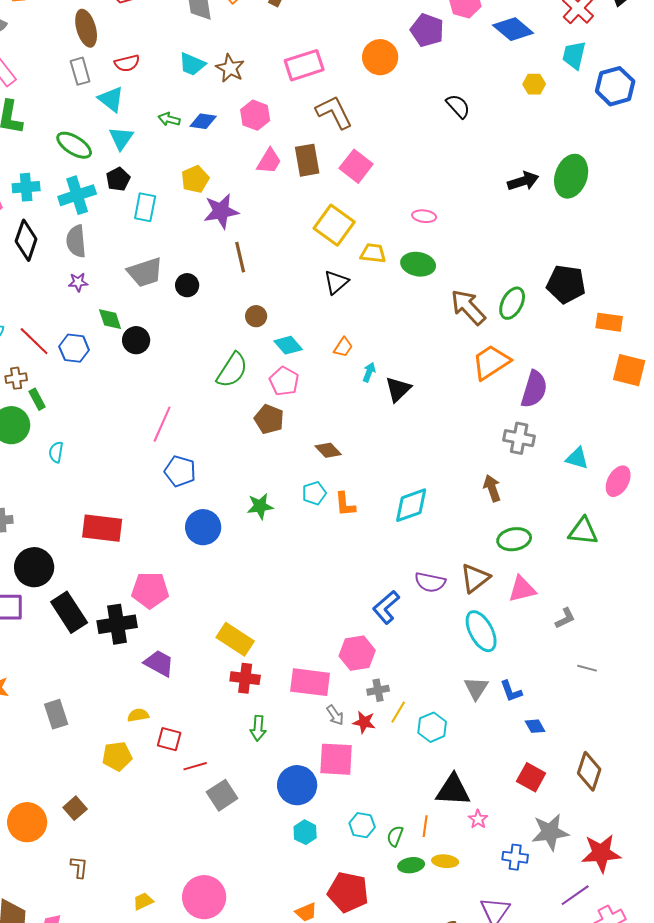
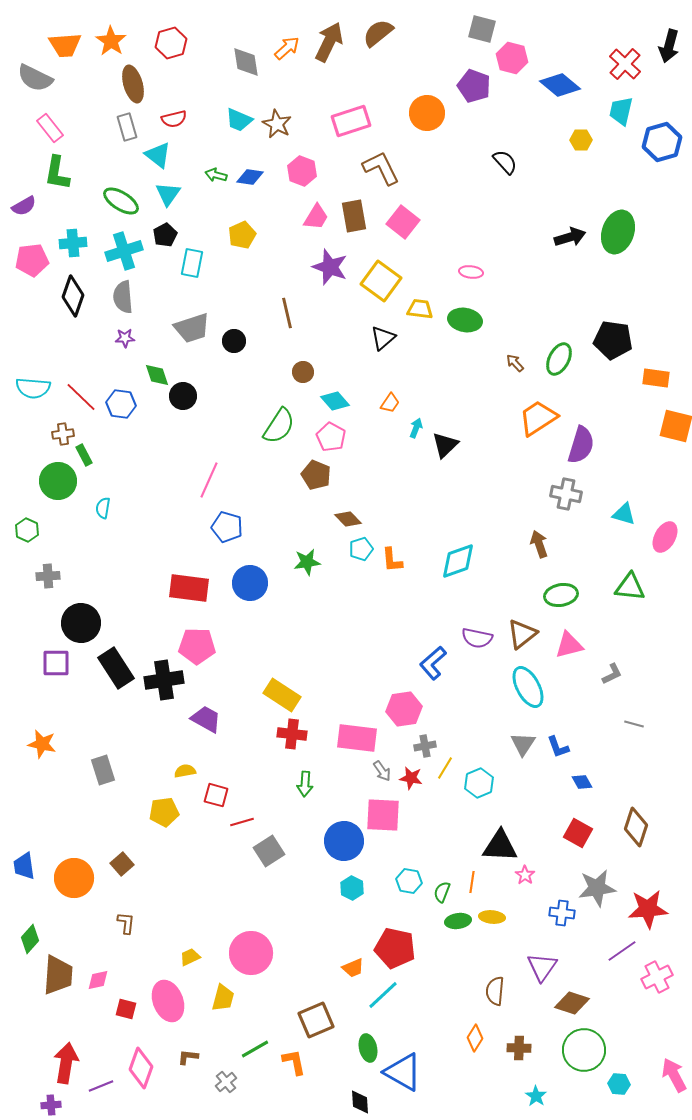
purple star: (221, 211) -> (330, 267), moved, turned 30
brown arrow: (468, 307) -> (515, 363), size x0.5
brown diamond: (328, 450) -> (348, 519), moved
red rectangle: (102, 528) -> (189, 588), moved

